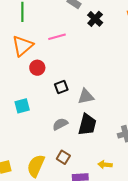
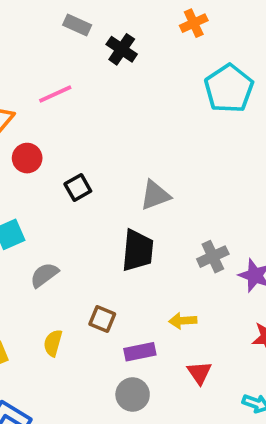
gray triangle: (86, 96) -> (155, 195), moved
gray semicircle: (60, 124) -> (44, 275), moved
yellow semicircle: (36, 166) -> (53, 343), size x0.6

